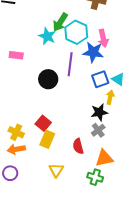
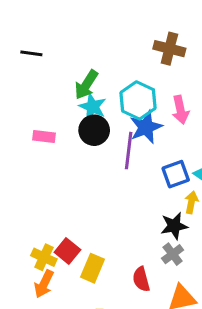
green arrow: (60, 22) -> (86, 85), moved
blue star: (93, 52) -> (146, 127), moved, turned -30
black circle: (48, 79) -> (94, 130), moved
red square: (43, 123) -> (67, 251), moved
orange arrow: (16, 149) -> (44, 284), turned -54

